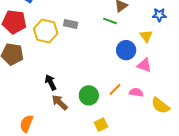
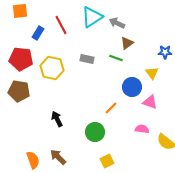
gray rectangle: (71, 24) -> (87, 59), moved
orange line: (115, 89) -> (111, 108), moved
brown arrow: (60, 102) -> (58, 157), moved
orange semicircle: (26, 124) -> (33, 160), turned 138

